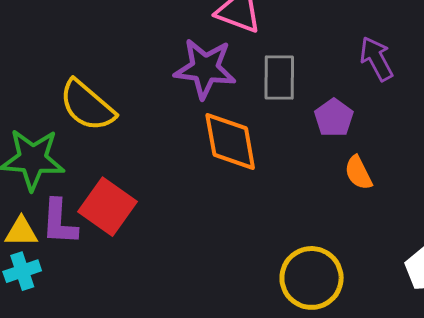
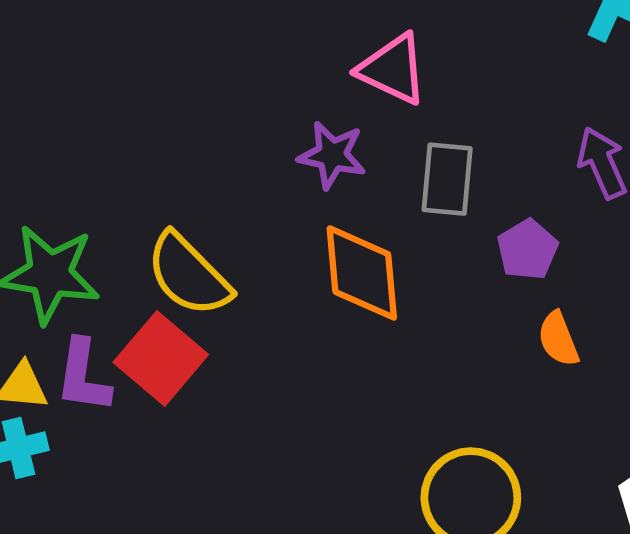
purple star: (205, 69) -> (332, 155), size x0.7
yellow semicircle: (87, 106) -> (189, 275), moved

